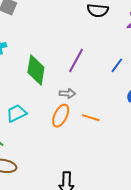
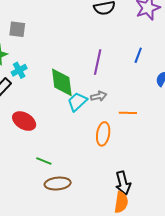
cyan trapezoid: (16, 113) -> (77, 102), moved
orange ellipse: (61, 116) -> (103, 134), moved

